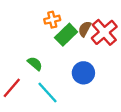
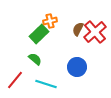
green rectangle: (66, 35) -> (39, 34), moved
cyan line: (48, 93) -> (46, 84), turned -30

